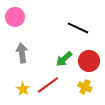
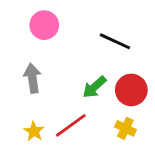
pink circle: (15, 17) -> (44, 25), moved

